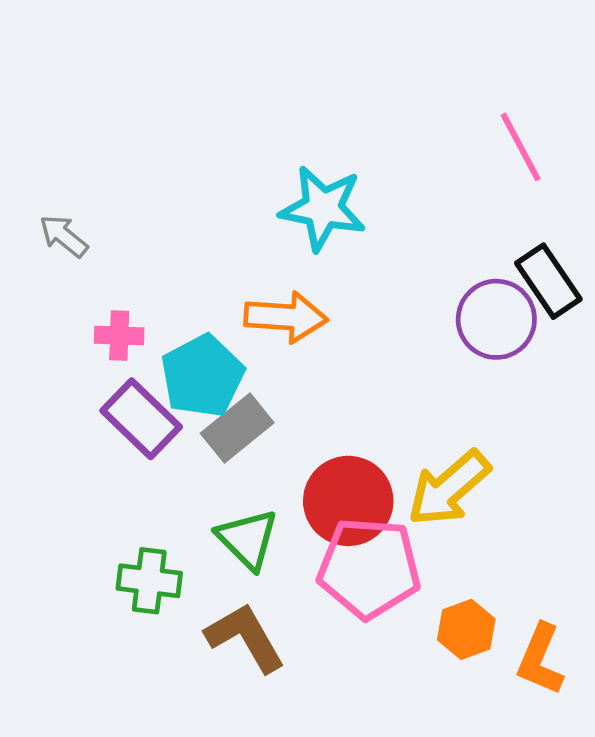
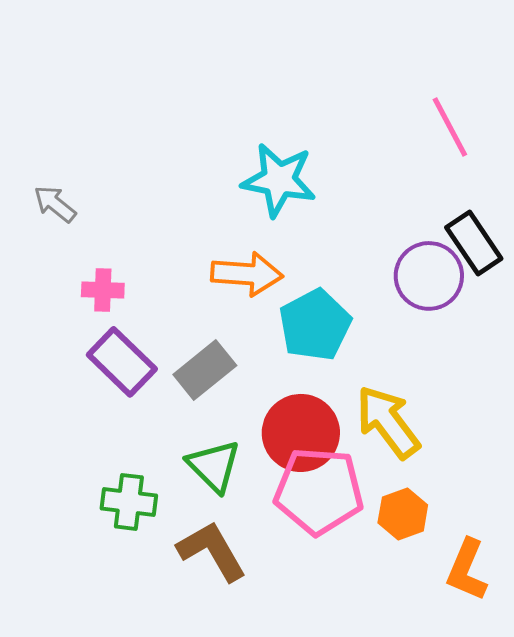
cyan pentagon: (202, 376) -> (315, 325), moved
yellow arrow: (449, 488) -> (388, 422), turned 94
orange hexagon: (466, 629) -> (403, 514), moved

